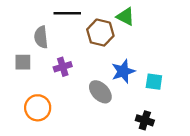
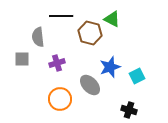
cyan square: (154, 82) -> (137, 76), turned -35
orange circle: (38, 108) -> (60, 99), moved

